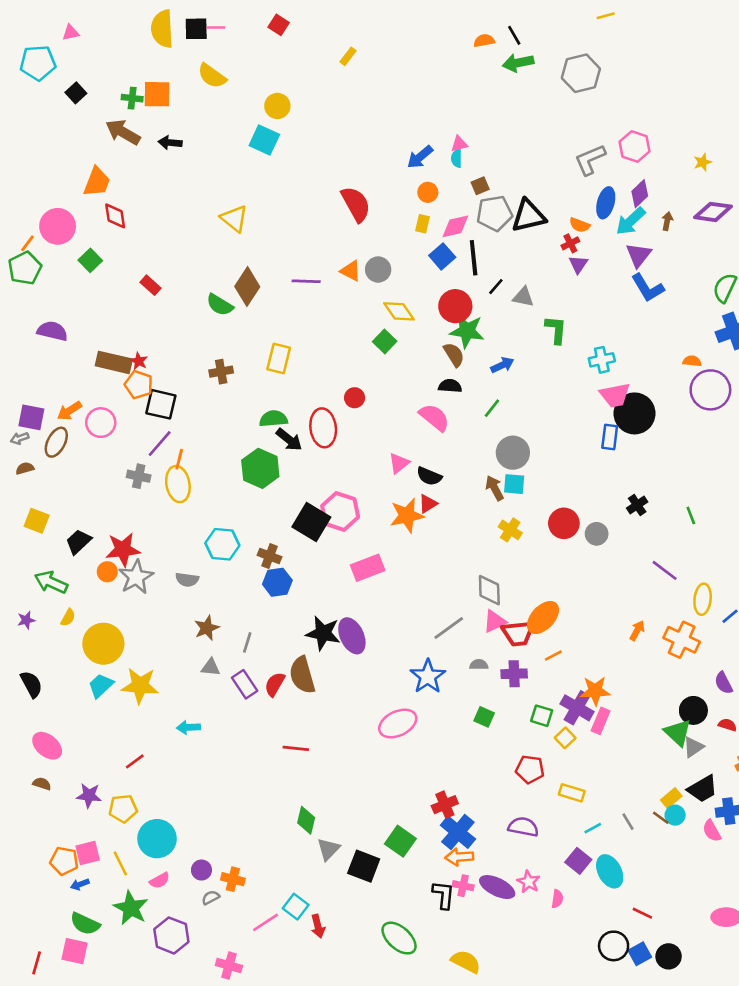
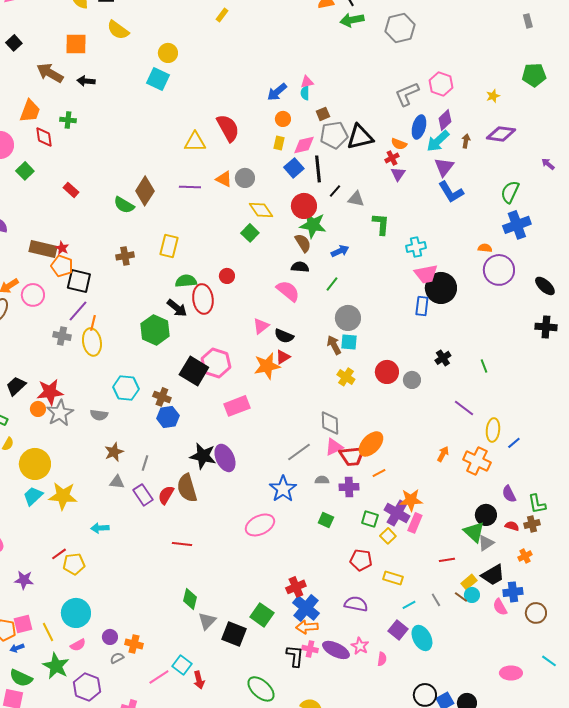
green cross: (132, 98) -> (68, 120), moved
yellow triangle: (234, 218) -> (195, 142), moved, turned -40
green semicircle: (273, 419) -> (186, 281), moved
yellow pentagon: (123, 809) -> (74, 564), moved
red line: (642, 913) -> (447, 560), moved, turned -35

